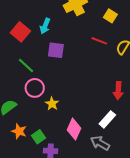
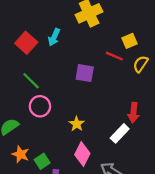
yellow square: (110, 16) -> (129, 41), moved, turned 32
purple square: (56, 50) -> (85, 73), moved
yellow star: (52, 104) -> (77, 124), moved
white rectangle: (107, 119) -> (120, 133), moved

